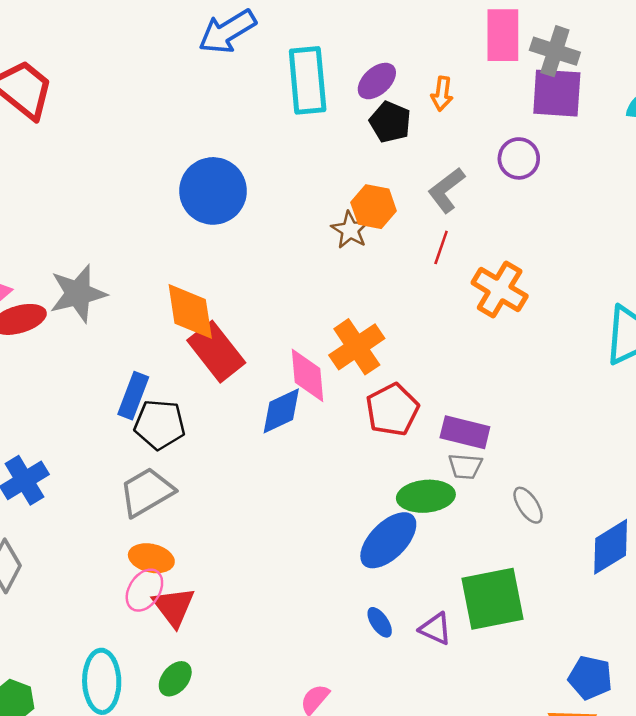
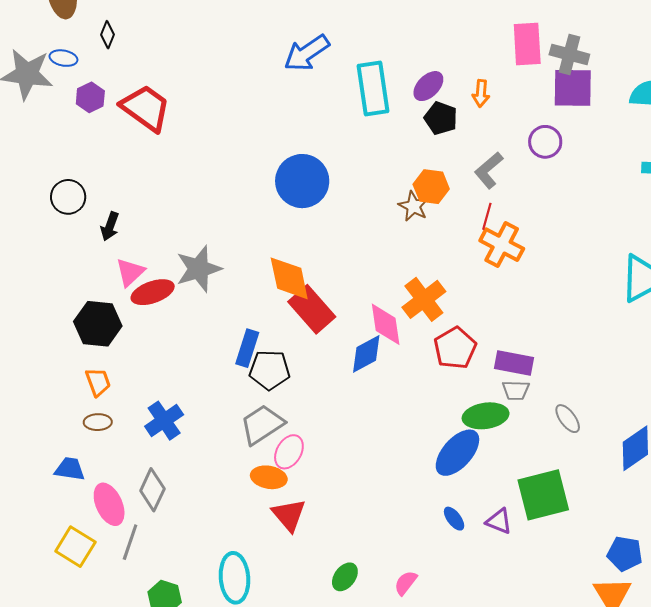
orange cross: (500, 289) -> (502, 245), moved
pink ellipse: (144, 590) -> (289, 452), moved
green ellipse: (175, 679) -> (345, 577), moved

